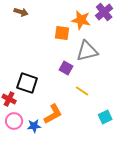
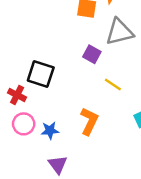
orange L-shape: (53, 114) -> (89, 121), moved, turned -35

